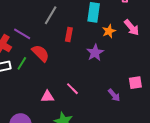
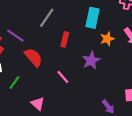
green line: (22, 63) -> (15, 82), moved
pink line: (72, 89) -> (63, 77), moved
pink triangle: (47, 97) -> (38, 104), turned 40

